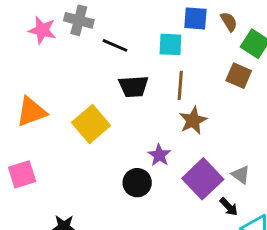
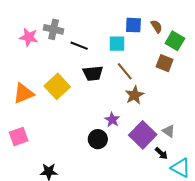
brown line: (180, 85) -> (125, 71), turned -42
yellow square: (91, 124) -> (57, 86), moved

